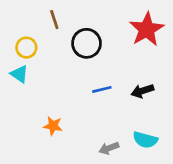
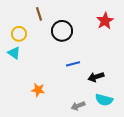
red star: (147, 29) -> (105, 21), size x0.7
black arrow: (142, 91) -> (96, 77), moved

